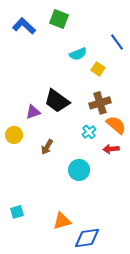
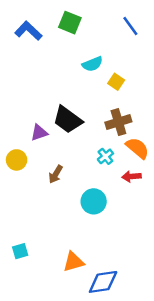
blue line: (117, 42) -> (130, 26), moved

